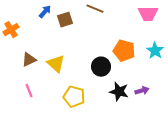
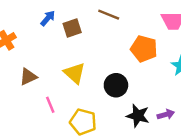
orange pentagon: (124, 51) -> (144, 49), moved
yellow triangle: (56, 64) -> (75, 73), moved
pink line: (29, 91) -> (50, 105), moved

